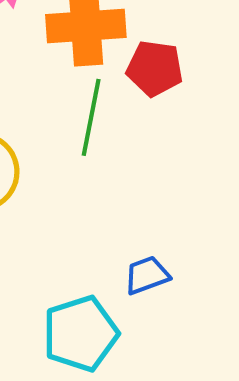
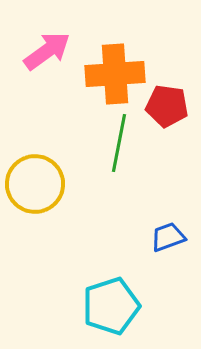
blue trapezoid: (147, 275) -> (168, 237), moved

